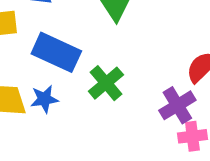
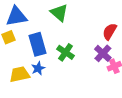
blue rectangle: (56, 52) -> (38, 44), turned 65

